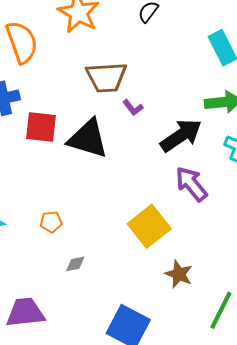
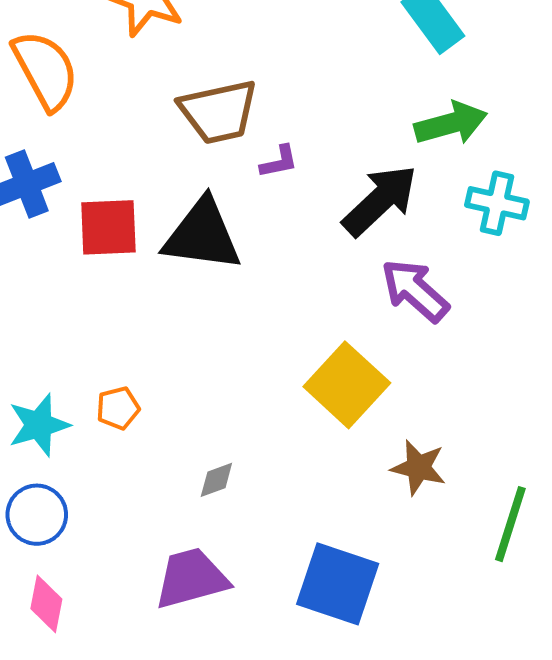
purple L-shape: (133, 108) -> (279, 162), turned -55
orange pentagon: (51, 222) -> (118, 408), moved
purple trapezoid: (25, 312) -> (191, 578), moved

